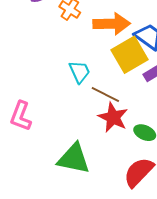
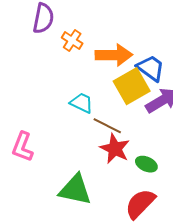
cyan trapezoid: (80, 72) -> (82, 103), turned -40

